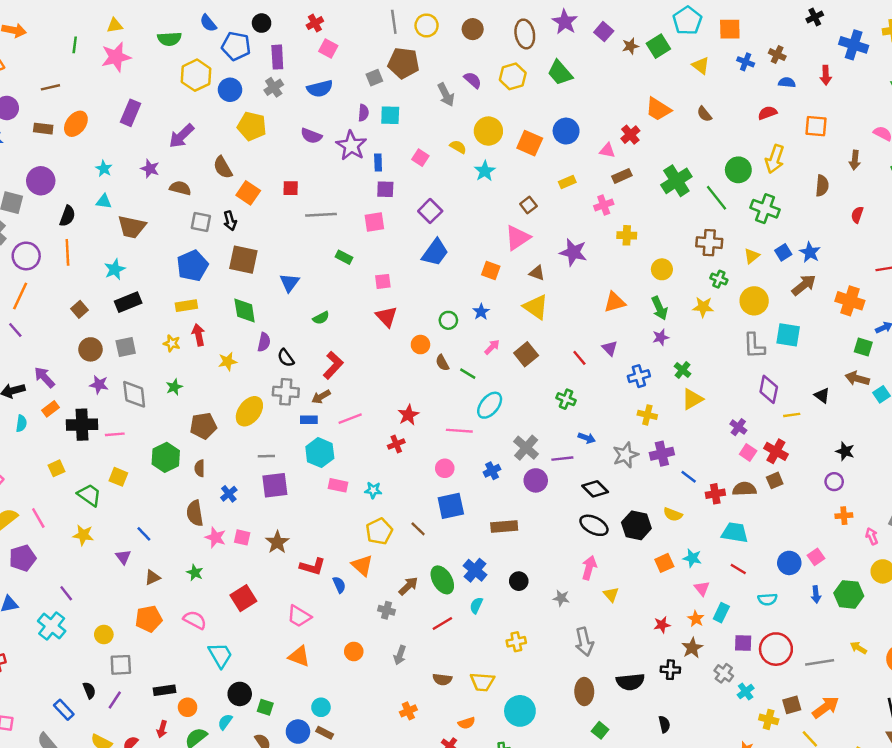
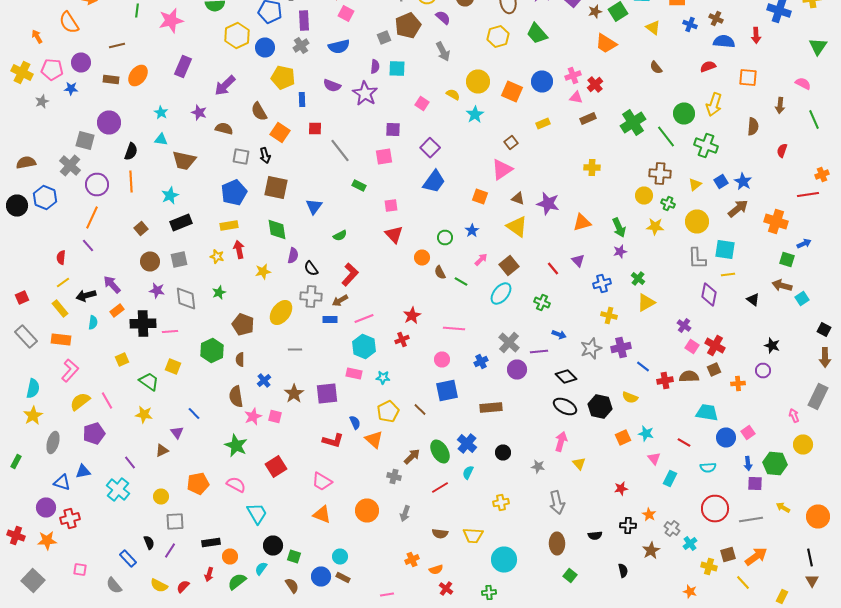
brown pentagon: (403, 63) -> (408, 26), turned -30
purple semicircle: (473, 80) -> (443, 18), moved
blue semicircle: (787, 82) -> (724, 42), size x1.5
orange trapezoid: (658, 109) -> (606, 44), moved
blue rectangle: (378, 163) -> (302, 100), moved
pink cross: (604, 205) -> (573, 76), moved
gray line: (321, 215) -> (340, 150), turned 55
purple star: (573, 252) -> (548, 204), moved
yellow circle: (662, 269) -> (644, 196), moved
cyan ellipse: (490, 405) -> (501, 294), moved
yellow line: (792, 415) -> (728, 274), moved
brown pentagon: (203, 426) -> (243, 324), turned 30
cyan hexagon: (320, 453) -> (364, 346), moved
purple square: (275, 485) -> (327, 394), moved
orange cross: (844, 516) -> (738, 384), moved
cyan trapezoid: (735, 533) -> (707, 412), moved
pink star: (215, 537) -> (253, 416), turned 30
brown star: (277, 542) -> (294, 394), moved
green star: (195, 573) -> (236, 446), size x1.6
brown triangle: (152, 577) -> (162, 450), moved
blue semicircle: (339, 585) -> (355, 422), moved
orange star: (696, 619) -> (649, 514), moved
purple square: (743, 643) -> (755, 484), moved
brown star: (692, 648) -> (651, 550), moved
orange circle: (354, 651) -> (367, 510), size x1.5
black semicircle: (630, 682) -> (595, 536), size x0.6
orange semicircle: (467, 723) -> (436, 570), moved

